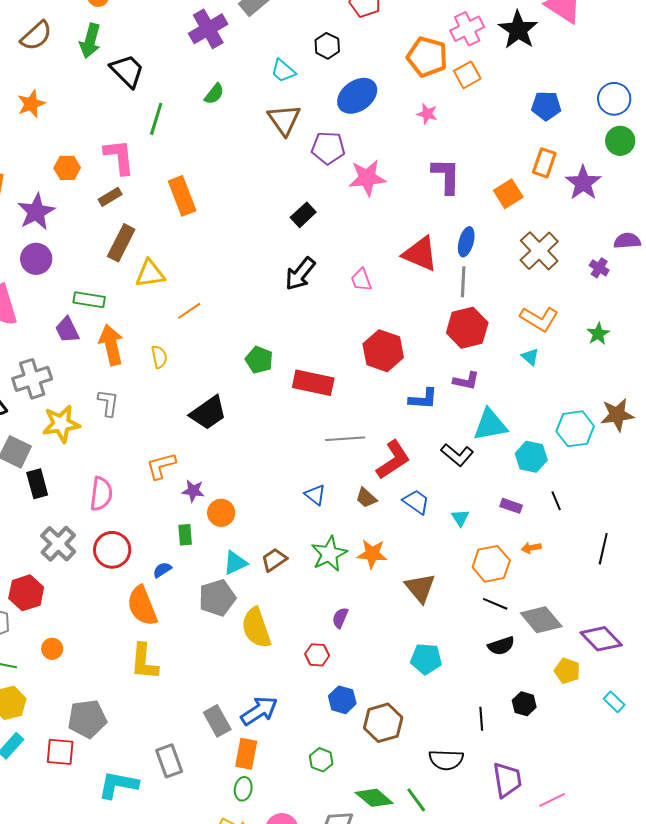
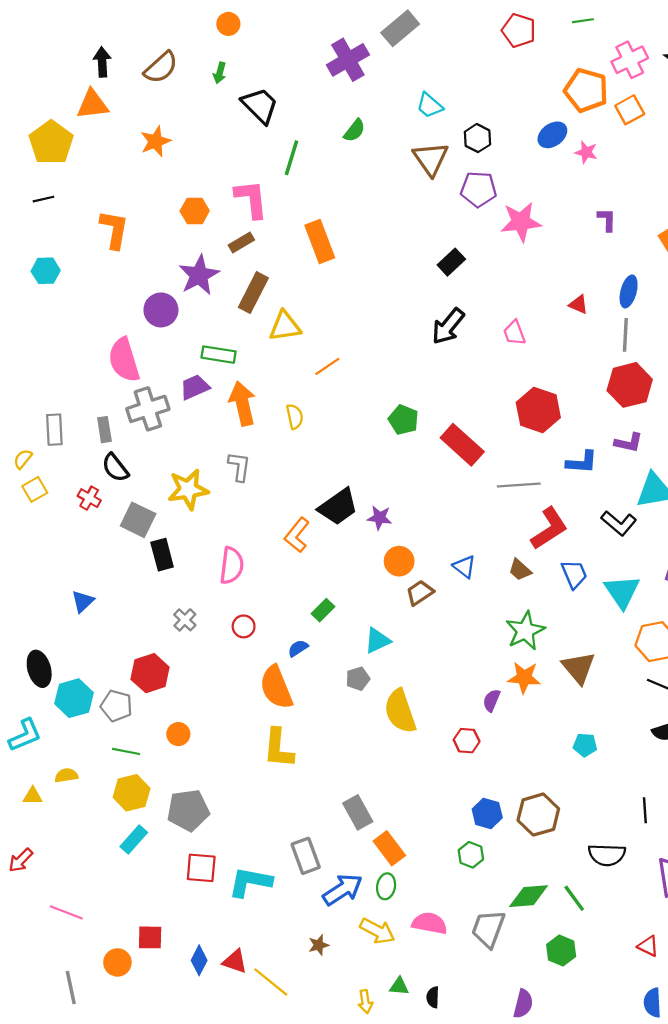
green arrow: (90, 41) -> (220, 73), size x0.6
black hexagon: (327, 46) -> (477, 138), moved
blue ellipse: (357, 96) -> (552, 135), moved, size x0.7
purple L-shape: (446, 176) -> (607, 220), size x0.6
purple star: (36, 212) -> (199, 275), moved
red triangle: (420, 254) -> (579, 305), size x0.5
purple trapezoid: (67, 330) -> (195, 387), turned 92
gray cross: (32, 379) -> (148, 409), moved
red rectangle: (313, 383) -> (462, 445), turned 30
black trapezoid: (208, 413) -> (338, 507), moved
gray line: (345, 439) -> (519, 485), moved
orange L-shape: (161, 466) -> (297, 535), turned -36
purple star: (193, 491) -> (380, 518), moved
blue trapezoid: (416, 502) -> (574, 574), turned 32
orange circle: (221, 513) -> (399, 561), moved
cyan triangle: (460, 518) -> (622, 592), size x1.8
green rectangle: (185, 535) -> (323, 610), turned 50
gray cross: (58, 544) -> (185, 620), size x0.6
red circle: (112, 550) -> (244, 626), size x0.6
green star: (329, 554) -> (525, 631), moved
orange star: (372, 554) -> (524, 678), moved
brown trapezoid: (274, 560) -> (420, 593), moved
gray pentagon: (217, 598) -> (358, 679), size x0.6
cyan pentagon: (426, 659) -> (585, 745), size x0.7
blue hexagon: (342, 700) -> (487, 813), moved
blue arrow: (259, 711) -> (343, 890), moved
gray pentagon: (87, 719) -> (188, 810), moved
red square: (60, 752) -> (201, 868), moved
orange rectangle: (246, 754) -> (389, 848), turned -48
green diamond: (374, 798) -> (529, 896), turned -45

